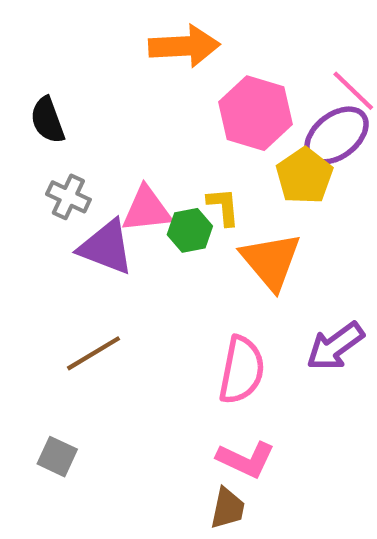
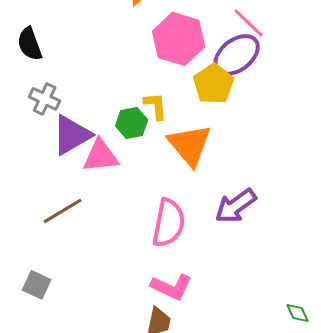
pink triangle: (147, 209) -> (101, 156), moved
purple triangle: (106, 247) -> (72, 135), turned -51

